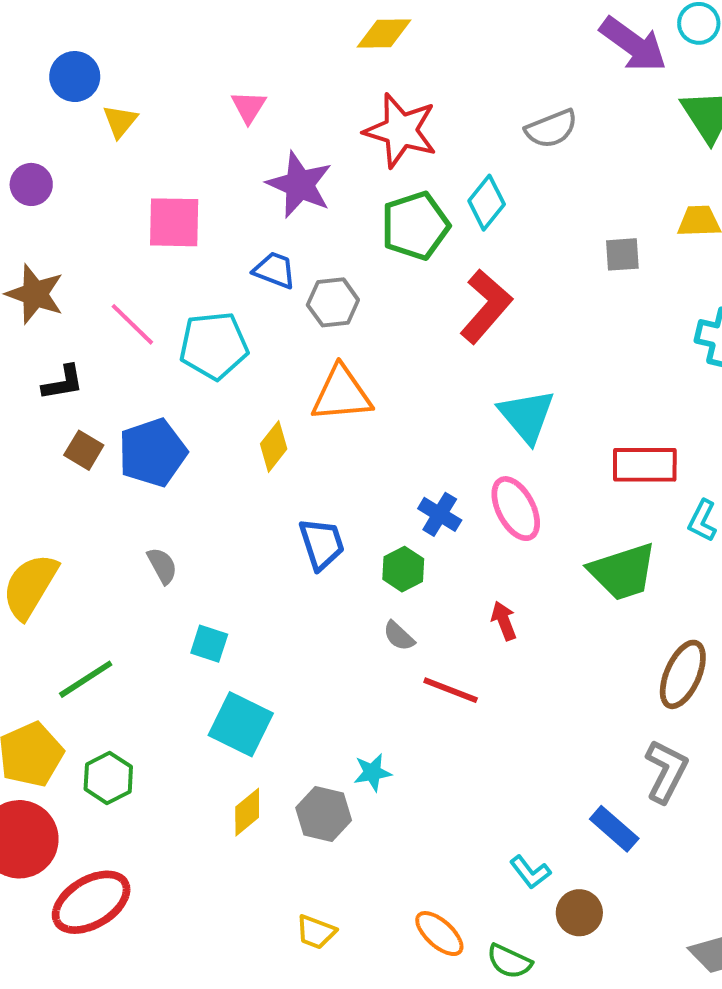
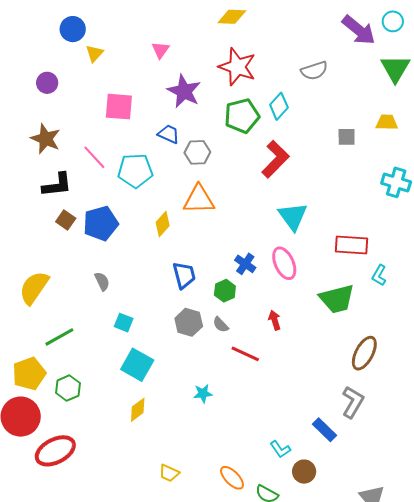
black L-shape: (63, 383) -> (57, 185), size x1.4
gray hexagon: (324, 814) -> (189, 322), moved

